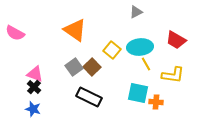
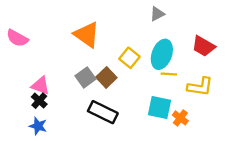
cyan ellipse: (140, 47) -> (162, 54), turned -65
yellow line: (146, 64) -> (169, 74), turned -56
orange cross: (156, 102) -> (180, 118), turned 32

